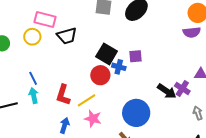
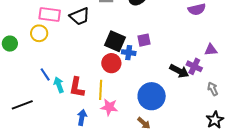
black trapezoid: (67, 36) -> (80, 16), moved
cyan arrow: (34, 96) -> (59, 85), moved
yellow line: (86, 100) -> (101, 90), turned -48

